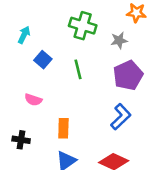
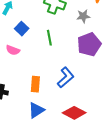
pink semicircle: (33, 100) -> (13, 50), moved
blue L-shape: (121, 117) -> (66, 77), moved

